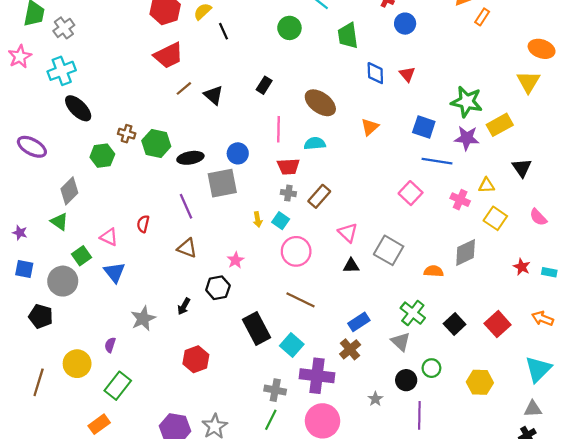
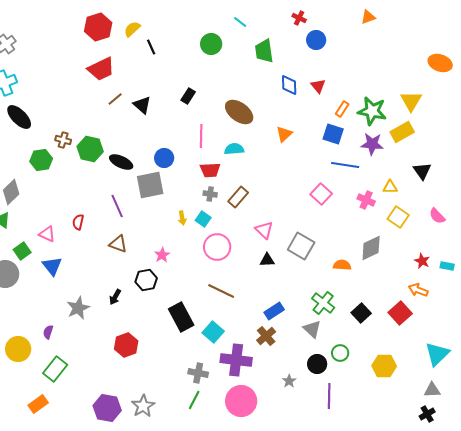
orange rectangle: (482, 17) -> (342, 109), moved
yellow triangle: (528, 82) -> (411, 101), moved
black ellipse: (190, 158) -> (121, 162), turned 35
orange arrow: (543, 319) -> (418, 290), moved

